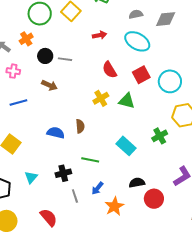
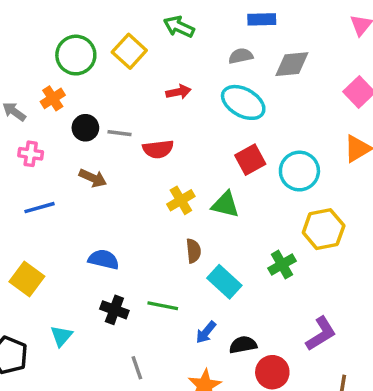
red semicircle: (110, 70) -> (158, 149), moved, turned -66
brown semicircle: (80, 126) -> (193, 251), moved
black cross: (63, 173) -> (114, 310), moved, turned 35
blue arrow: (97, 188) -> (206, 332), moved

